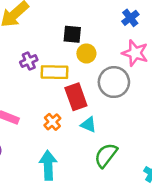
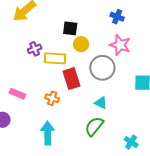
blue cross: (130, 18) -> (117, 17), turned -32
orange cross: (52, 122) -> (52, 98), turned -32
cyan triangle: (88, 125) -> (101, 103), moved

